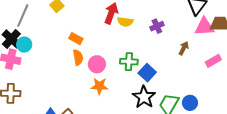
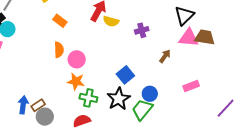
orange rectangle: (76, 39) -> (60, 21), moved
pink rectangle: (213, 61) -> (191, 86), moved
green cross: (129, 62) -> (88, 98), moved
blue circle: (190, 103) -> (150, 94), moved

